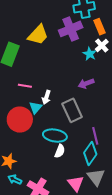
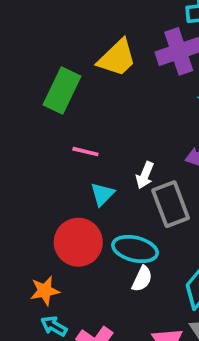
white arrow: (46, 97) -> (145, 175), moved
red circle: (20, 120) -> (78, 242), moved

